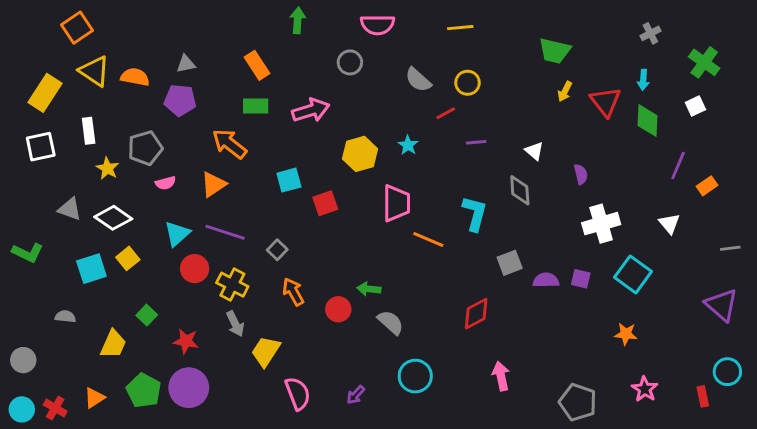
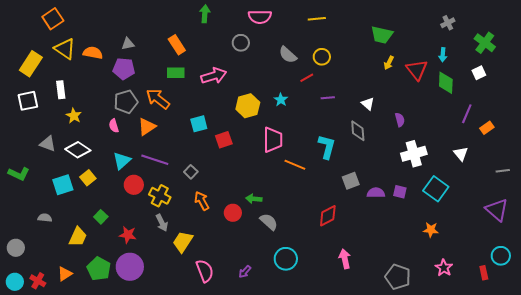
gray pentagon: (145, 148) -> (126, 102), moved
pink semicircle: (166, 183) -> (114, 126), turned 88

